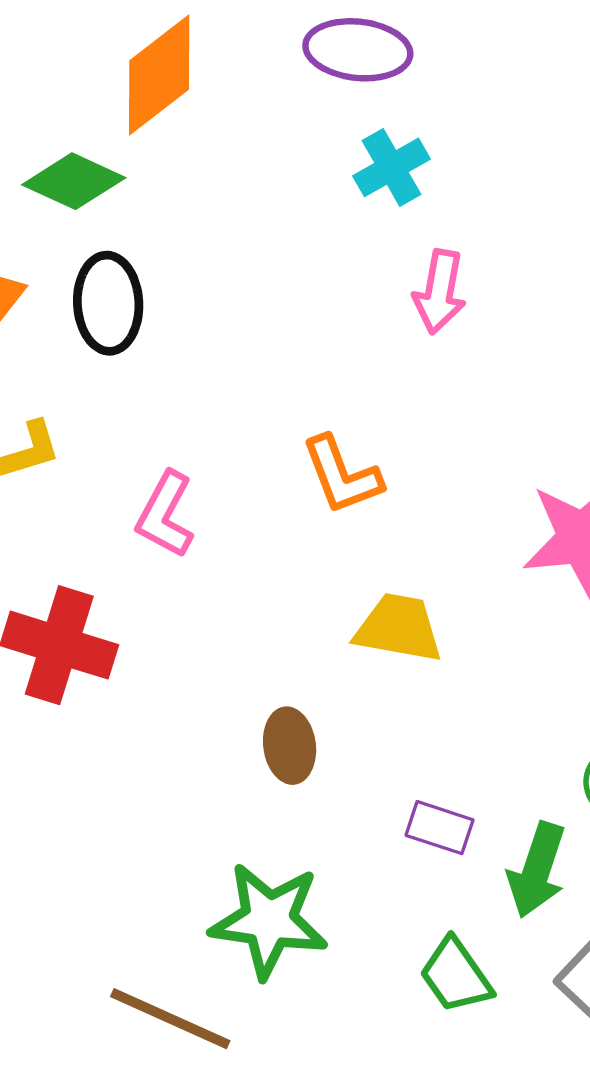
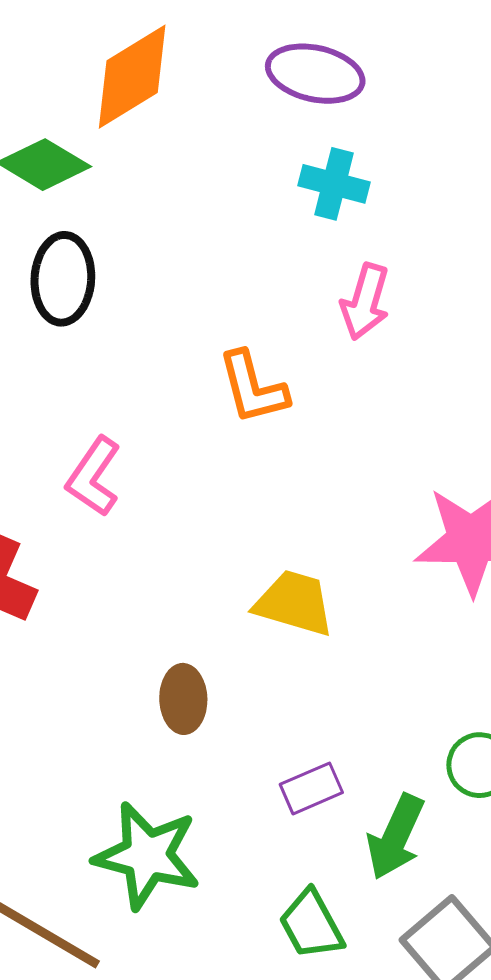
cyan cross: (392, 167) -> (334, 184), turned 38
orange L-shape: (342, 475) -> (253, 388), moved
purple rectangle: (439, 828) -> (311, 788), turned -48

